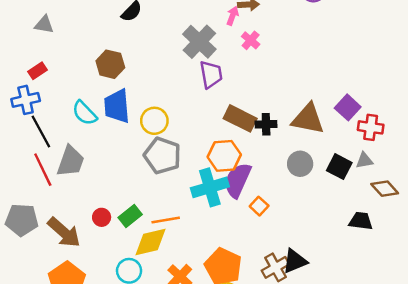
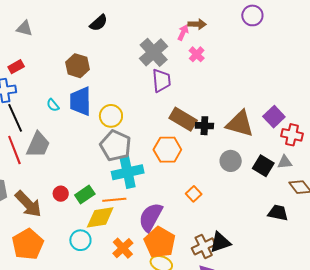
cyan semicircle: (84, 113) -> (53, 105), size x0.6
purple semicircle: (238, 180) -> (151, 217), moved
cyan cross: (210, 187) -> (128, 172), moved

